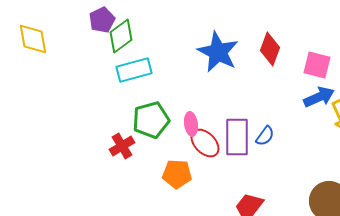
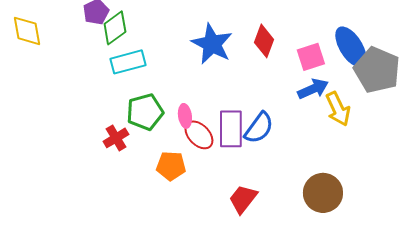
pink square: (317, 65) -> (311, 57), turned -32
blue semicircle: (265, 136) -> (259, 128), size x1.6

